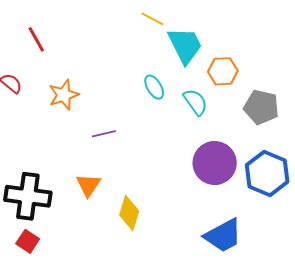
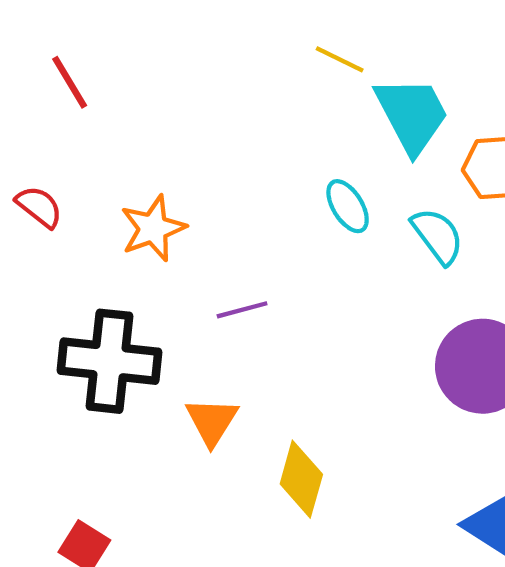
red line: (36, 39) -> (70, 82), moved
black cross: (28, 196) -> (110, 361), moved

